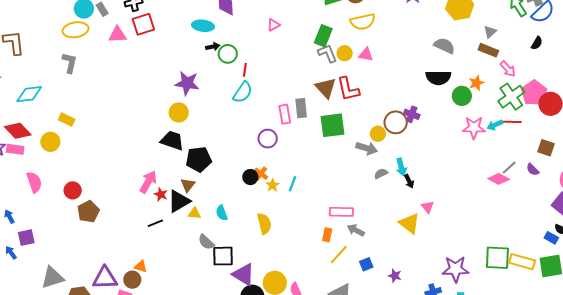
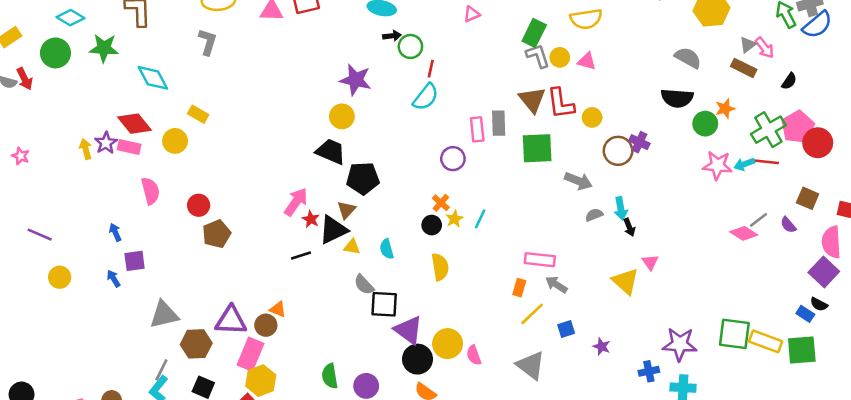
black semicircle: (537, 43) -> (789, 81), moved
pink arrow: (508, 69) -> (764, 48), moved
cyan diamond: (29, 94) -> (153, 78), turned 64
yellow circle: (378, 134) -> (592, 117), moved
black circle: (250, 177) -> (432, 225), moved

